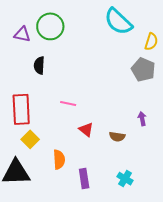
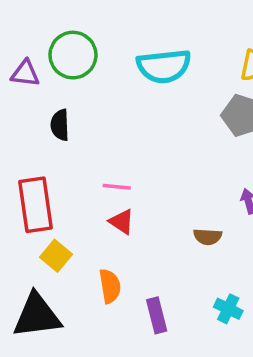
cyan semicircle: (118, 22) -> (164, 66), moved, turned -44
red triangle: (86, 130) -> (122, 222), moved

